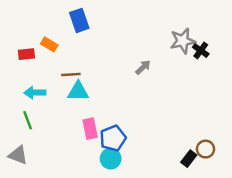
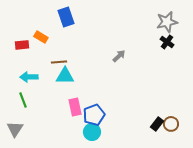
gray star: (183, 41) -> (167, 22), moved
gray triangle: (18, 155) -> (15, 129), turned 42
black rectangle: (189, 159) -> (157, 124), moved

